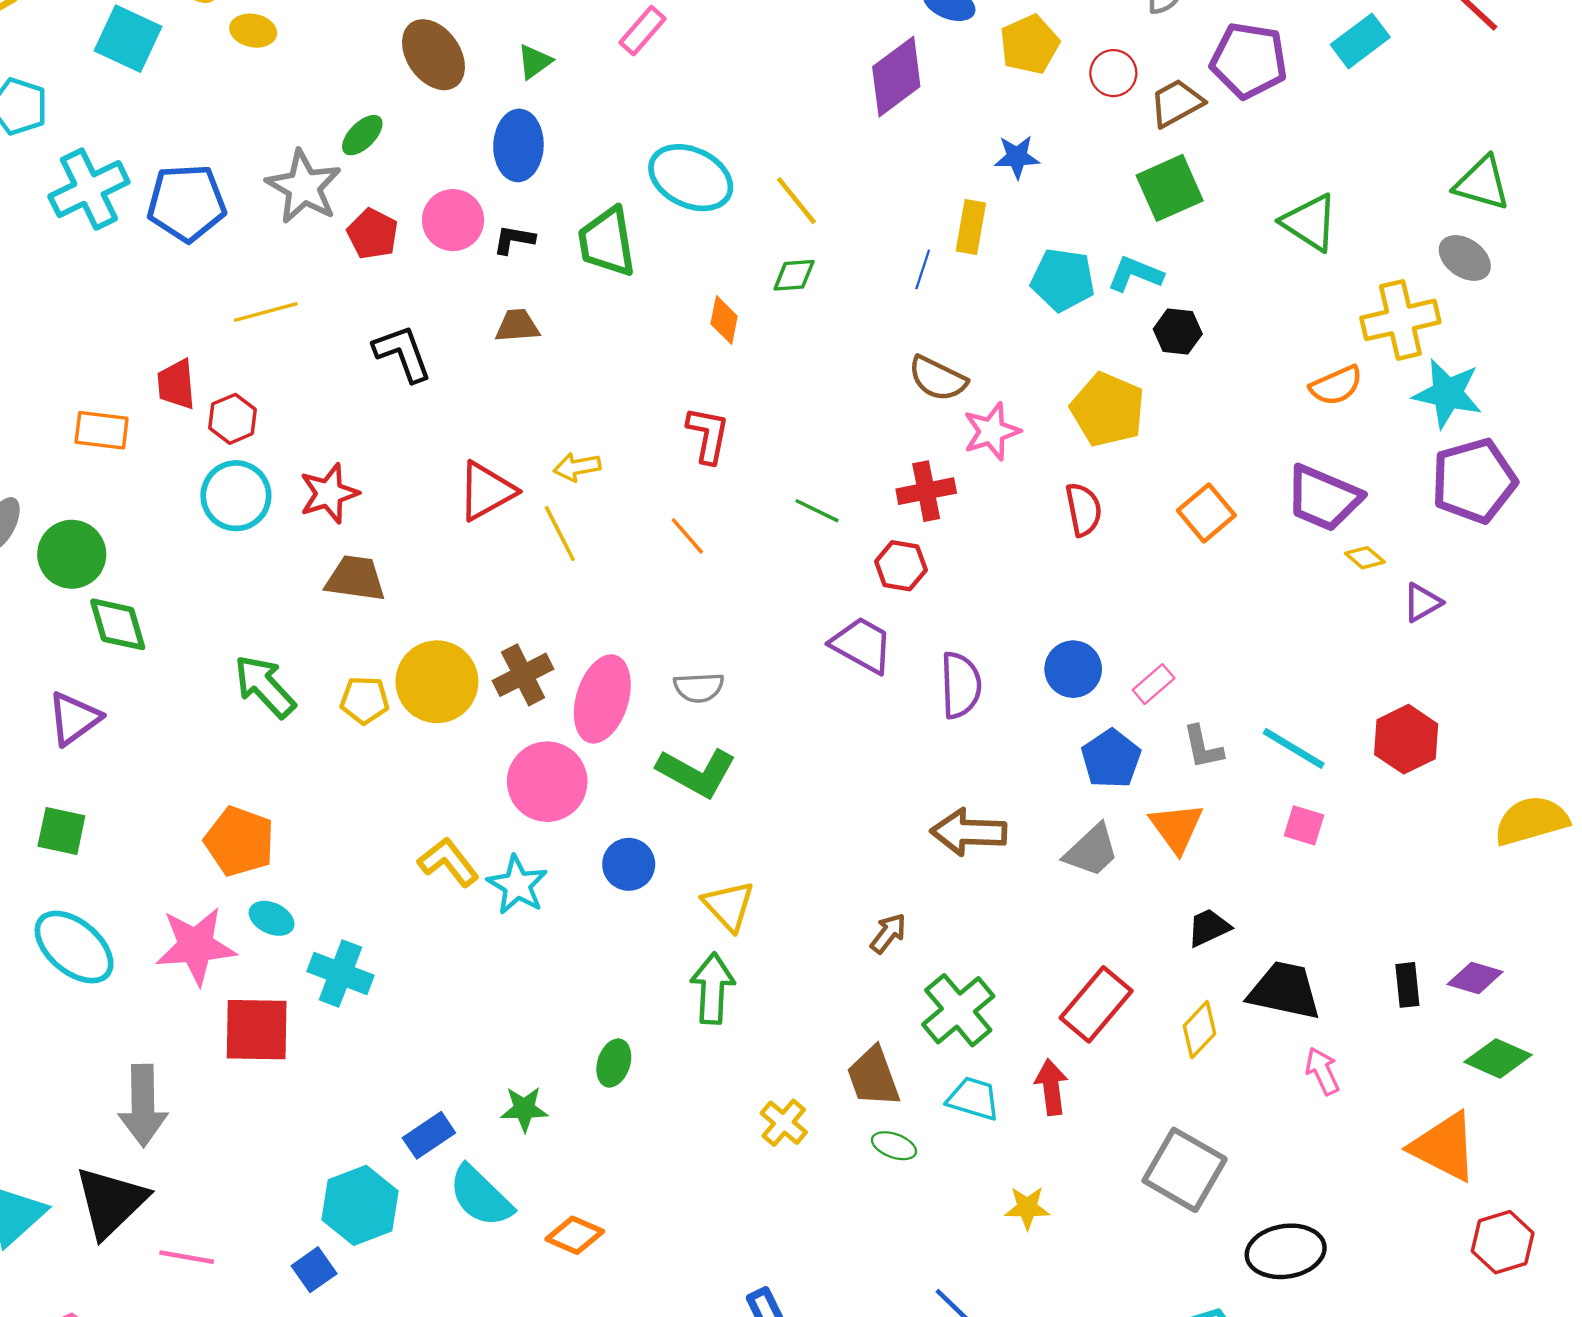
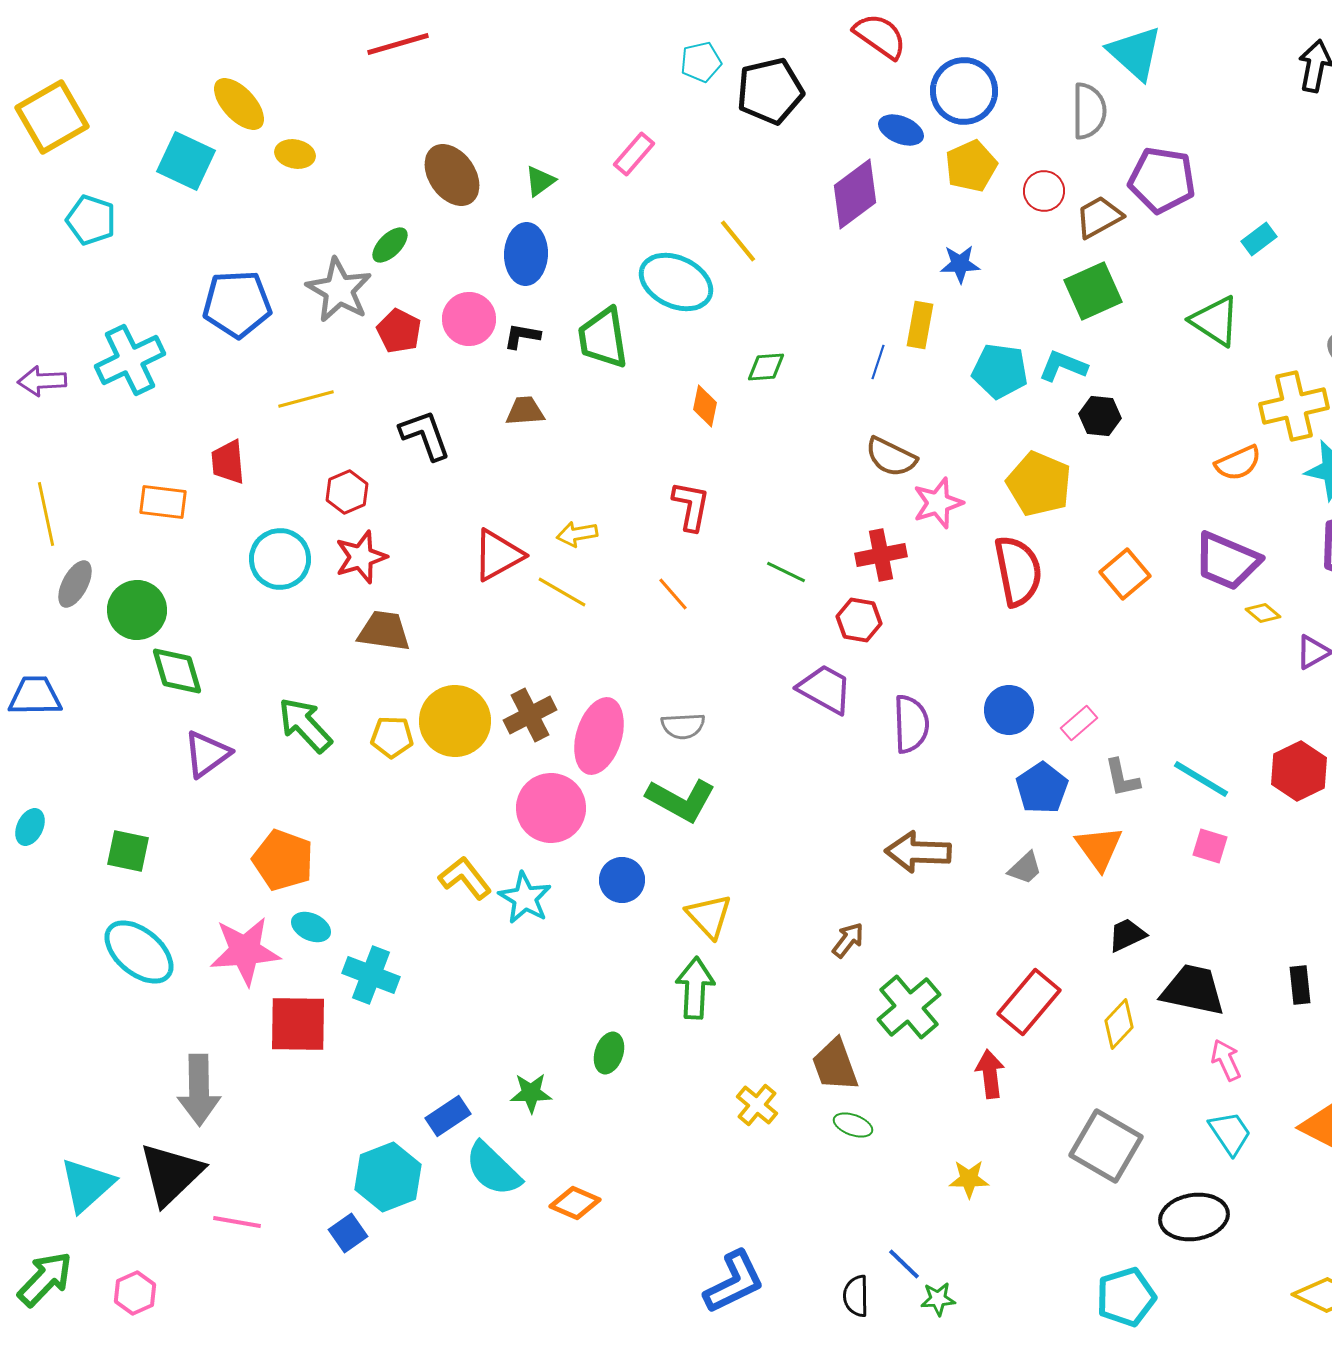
cyan rectangle: (1360, 41) -> (1259, 239), moved, size x0.7
cyan cross: (89, 189) -> (130, 360), moved
yellow line: (796, 201) -> (738, 241), moved
red hexagon: (233, 419) -> (347, 492), moved
red semicircle: (1083, 509) -> (1018, 571), size x1.5
yellow line: (560, 534) -> (562, 592), turned -33
purple triangle: (74, 718) -> (207, 754), moved
gray trapezoid: (1092, 851) -> (1025, 868), size x0.7
cyan trapezoid: (973, 1099) -> (1230, 1133), moved, turned 39

